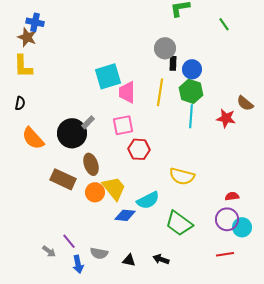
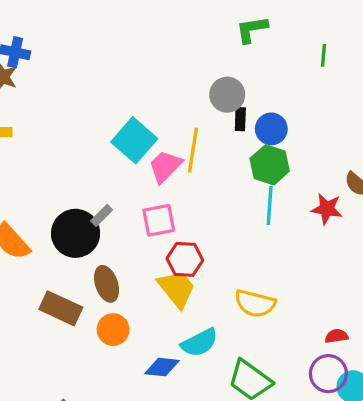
green line: (224, 24) -> (324, 55), turned 40
cyan square: (108, 76) -> (134, 140), turned -32
pink trapezoid: (127, 92) -> (165, 166), turned 45
yellow line: (160, 92) -> (193, 150), moved
yellow trapezoid: (114, 188) -> (177, 289), moved

